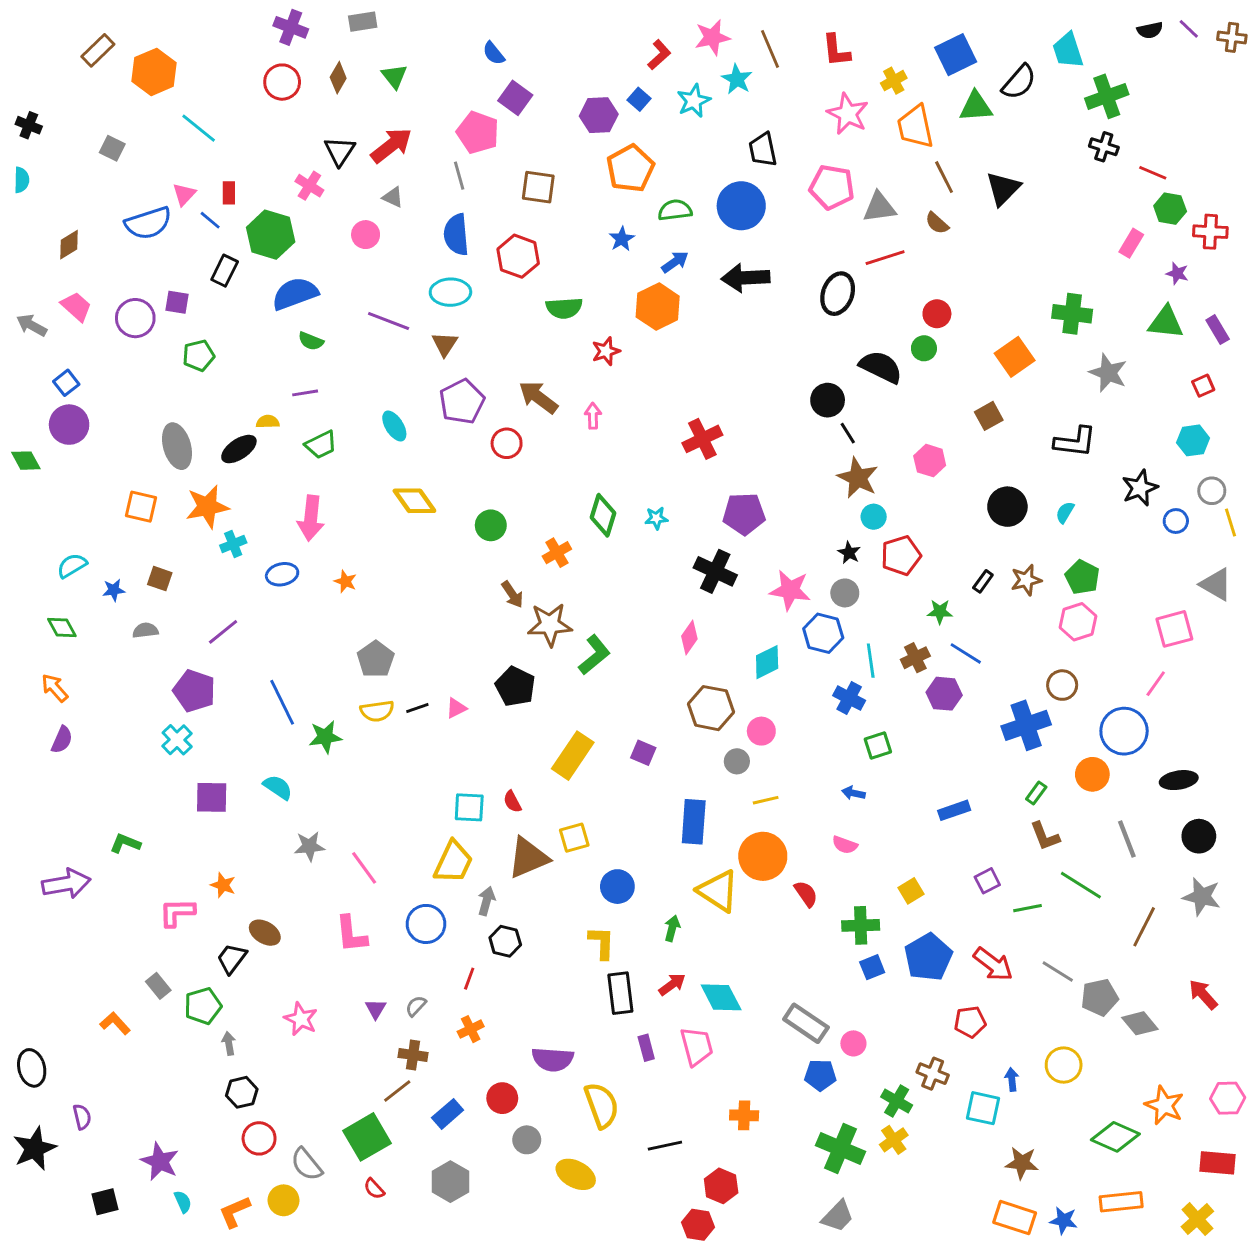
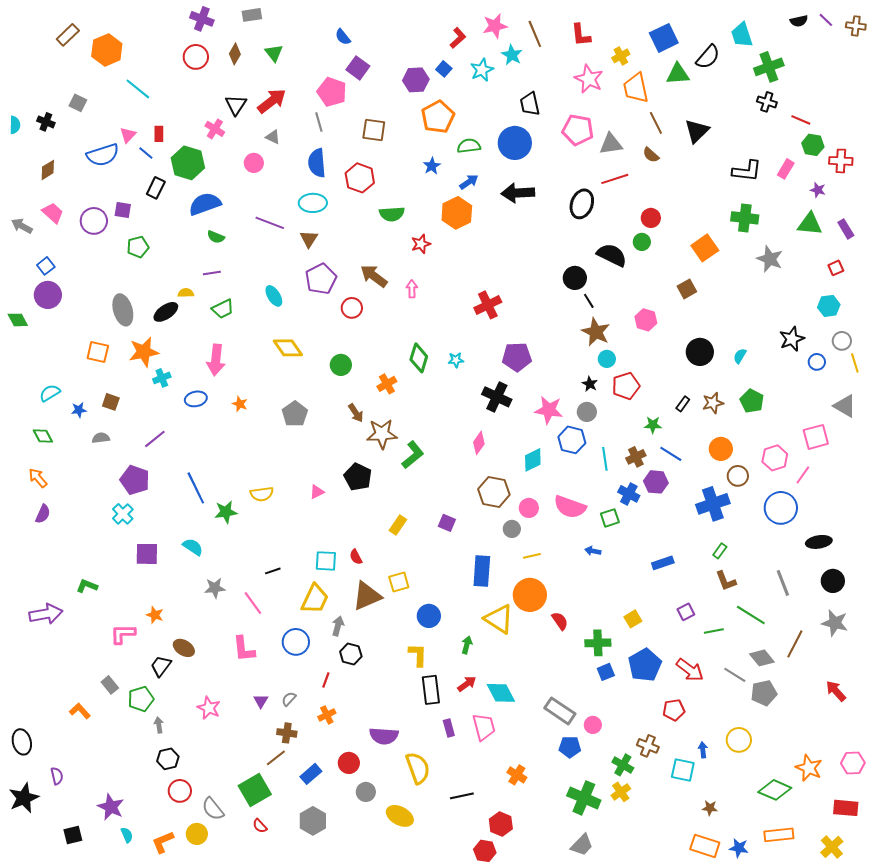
black cross: (29, 125) -> (46, 122), moved
black L-shape: (1075, 442) -> (747, 171), moved
pink hexagon: (1078, 622) -> (775, 458), moved
gray pentagon: (376, 659) -> (295, 414), moved
blue cross: (849, 698) -> (629, 494), moved
black line: (417, 708) -> (273, 571), moved
yellow rectangle: (573, 756) -> (398, 525), size x0.6
orange circle: (1092, 774) -> (721, 449), moved
pink semicircle: (845, 845) -> (570, 507), moved, size x1.8
gray diamond: (1140, 1023) -> (762, 658), moved
orange cross: (744, 1115) -> (517, 775), turned 30
brown star: (1022, 1163) -> (710, 808), size x0.7

